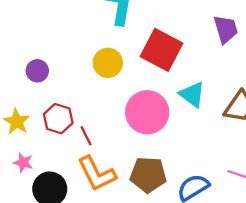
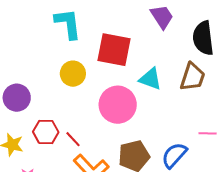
purple circle: (37, 71) -> (17, 98), size x1.4

